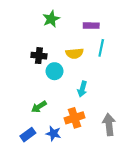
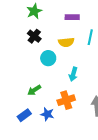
green star: (51, 19) -> (34, 11), moved
purple rectangle: (91, 26) -> (72, 17), moved
black cross: (39, 56) -> (34, 36), moved, turned 32

